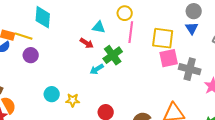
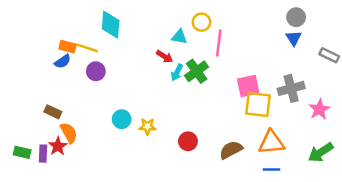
yellow circle: (125, 13) -> (201, 22), moved
yellow square: (163, 38) -> (258, 104), moved
pink square: (169, 58) -> (248, 86), moved
cyan arrow: (97, 69) -> (177, 72), moved, turned -32
gray cross: (190, 69) -> (291, 88), turned -30

